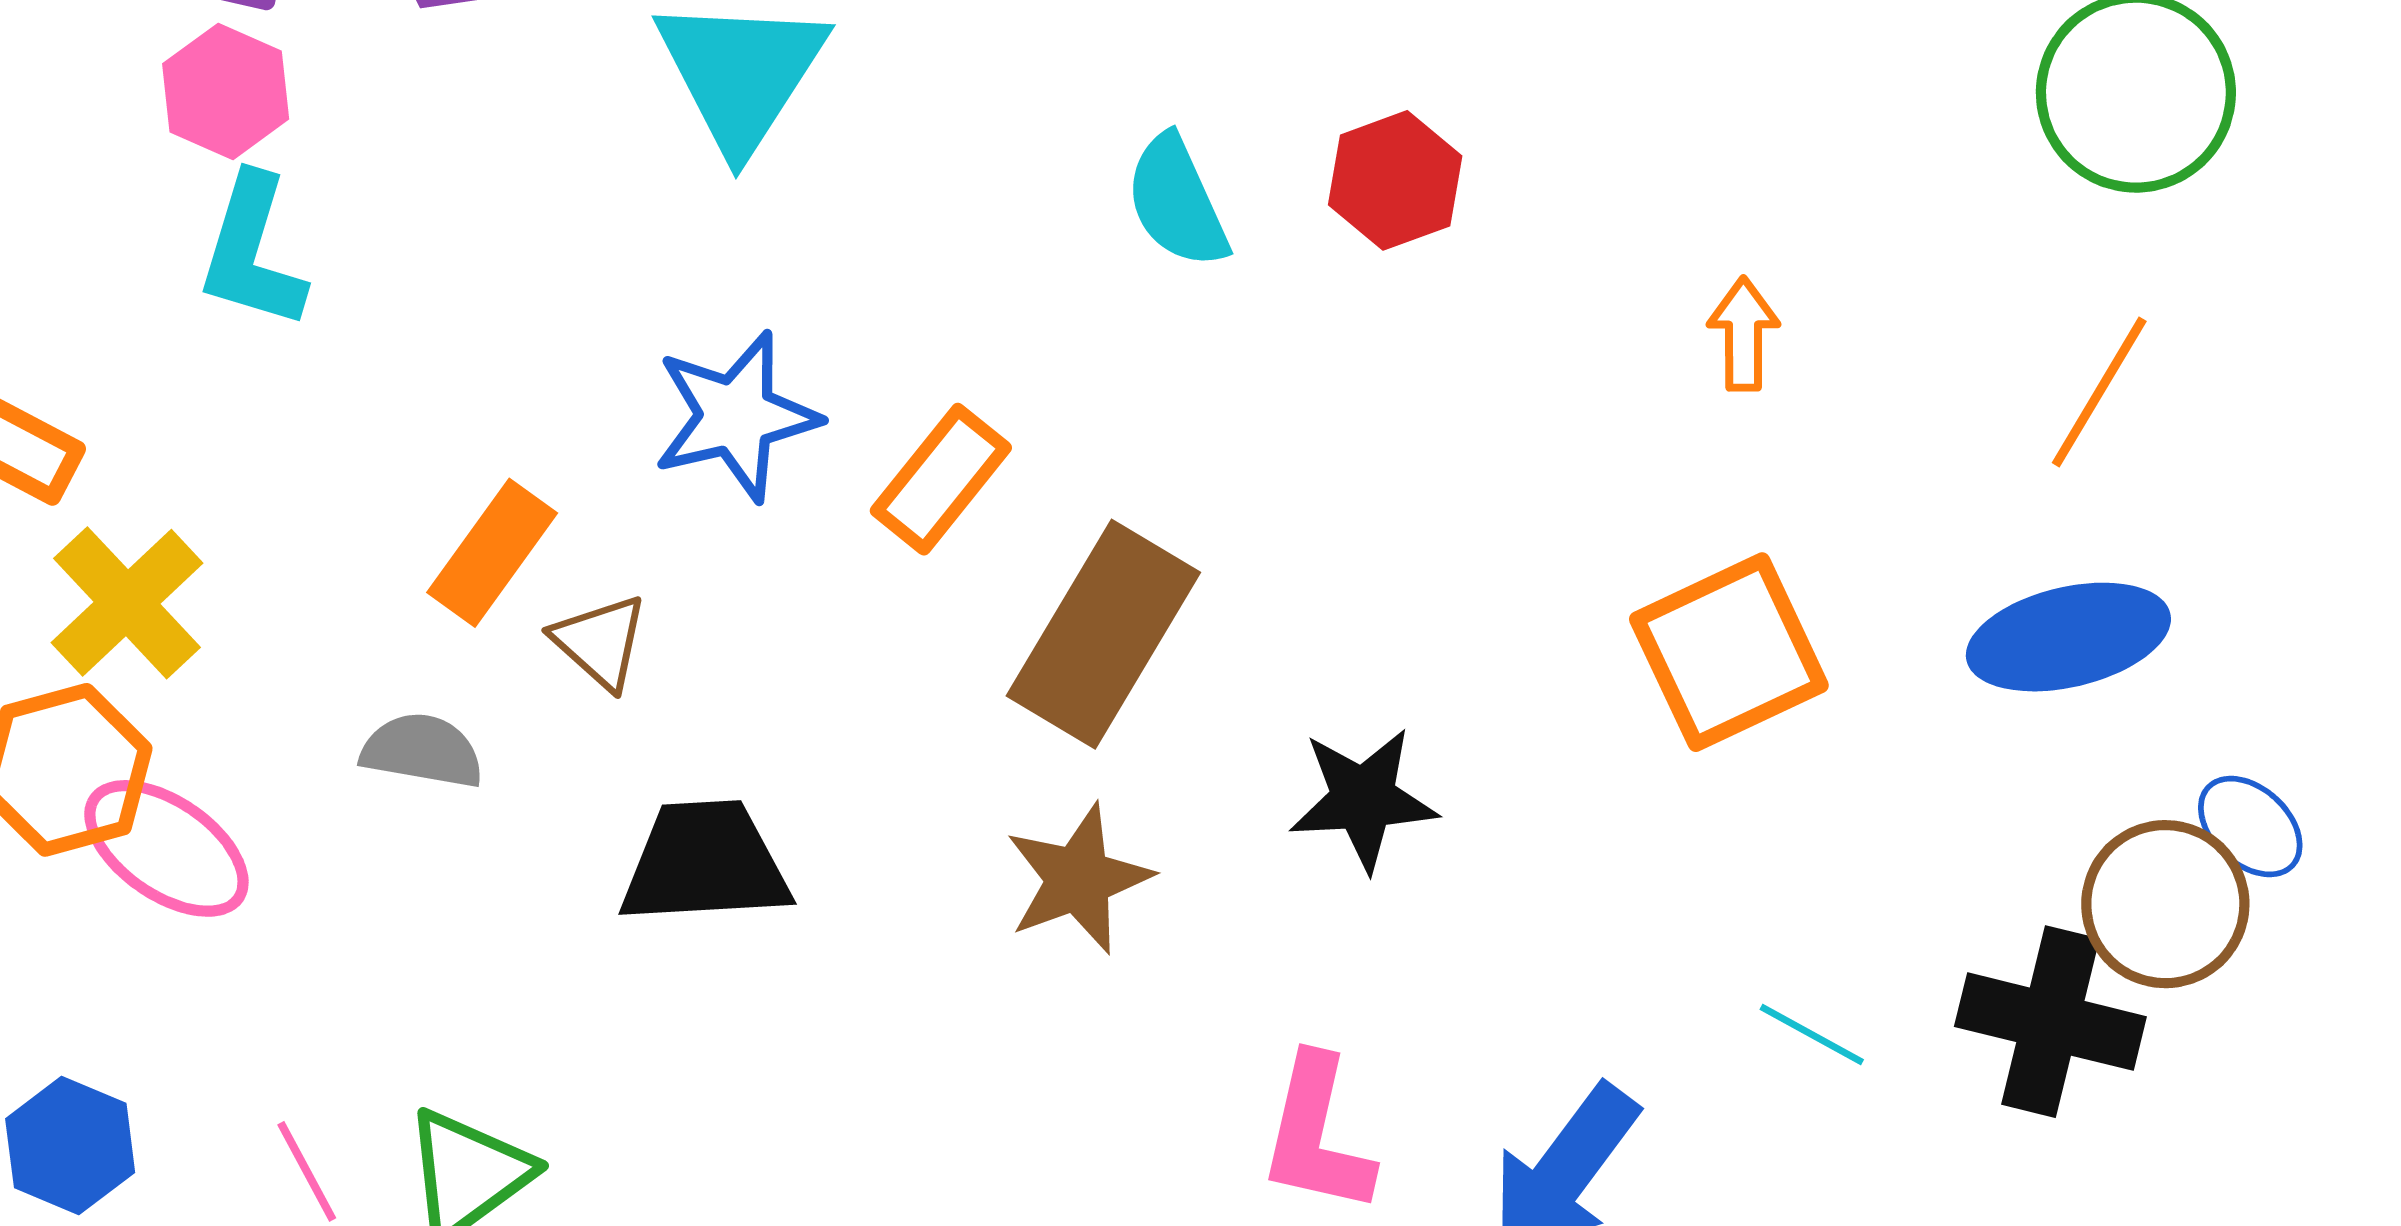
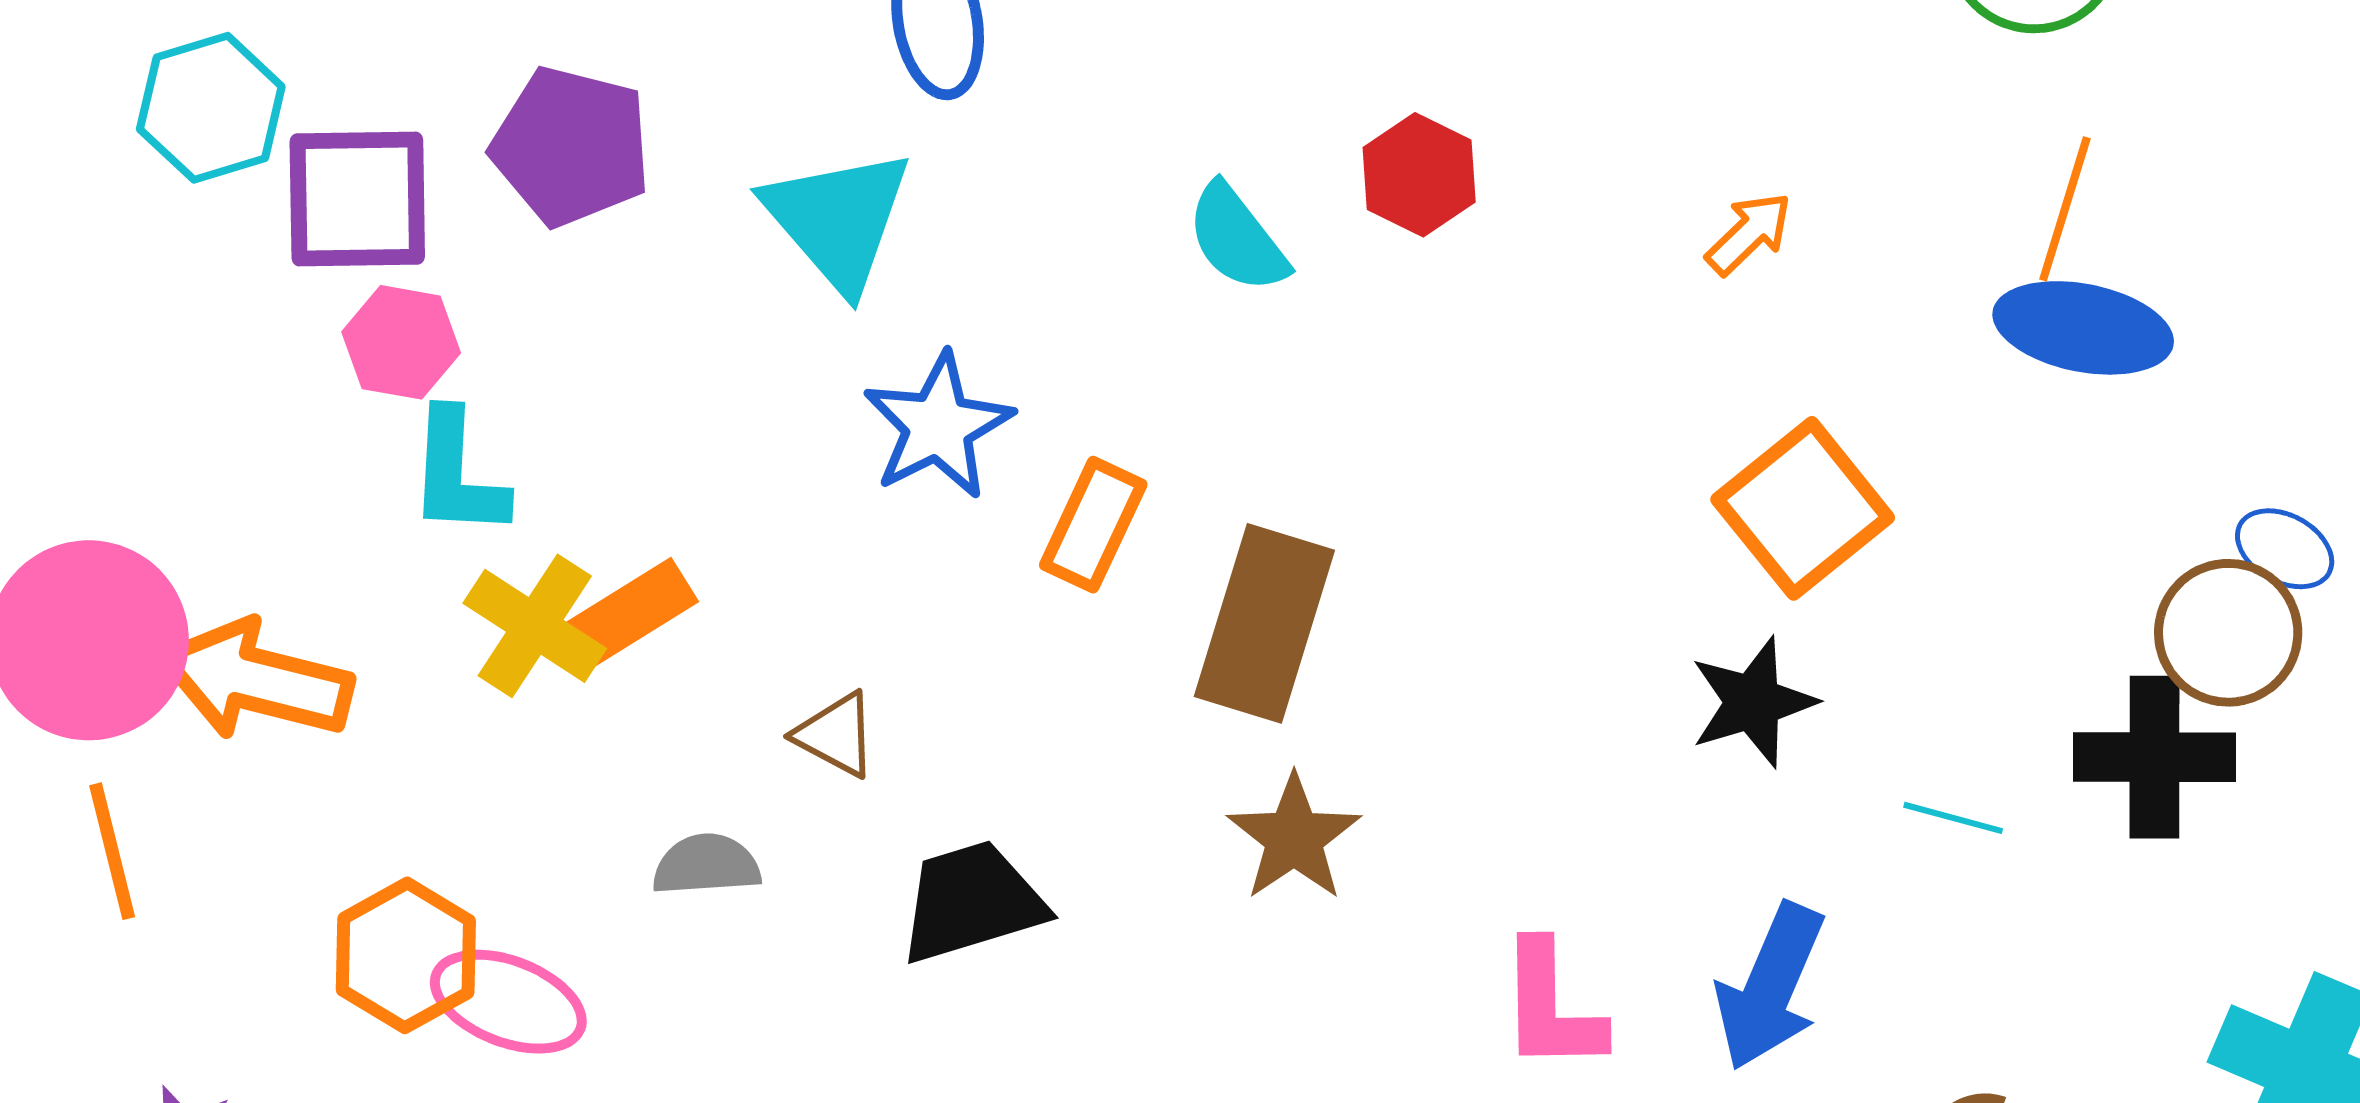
orange arrow: (1744, 334) -> (1749, 233), turned 60
blue star: (736, 416) -> (938, 426), moved
orange rectangle: (492, 553) -> (632, 612), moved, turned 36
yellow cross: (127, 603) -> (535, 626), moved
blue ellipse: (2068, 637) -> (2083, 328), moved, turned 38
black star: (1363, 799) -> (1753, 702), moved

